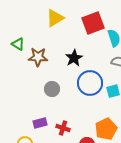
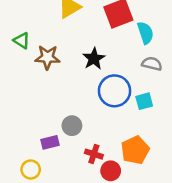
gray circle: (52, 89) -> (72, 126), moved
red cross: (63, 128) -> (94, 154), moved

